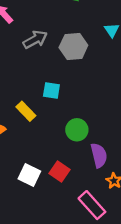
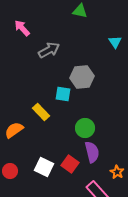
gray hexagon: (73, 46) -> (82, 77), moved
purple semicircle: (99, 155) -> (92, 152), moved

